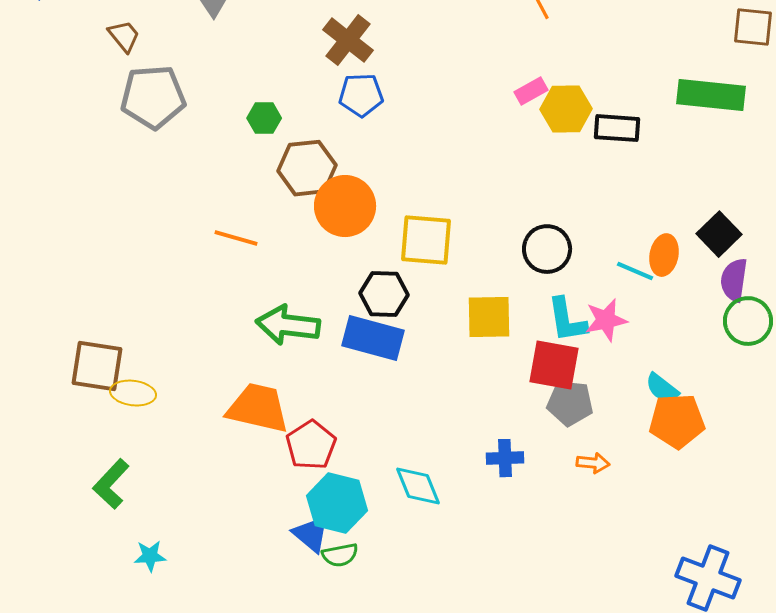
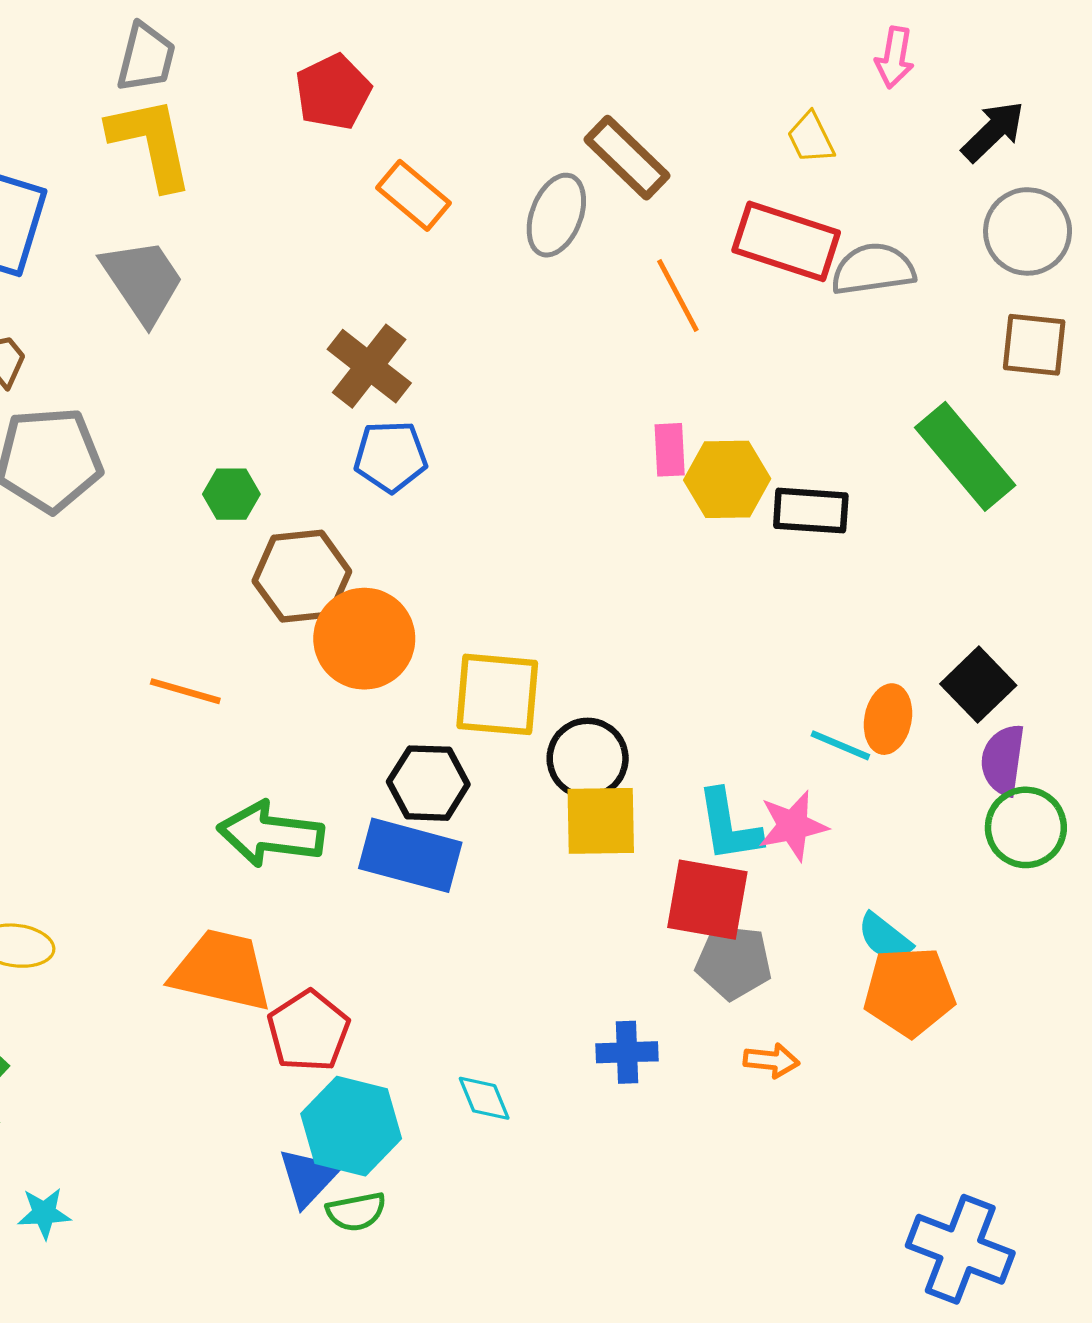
pink rectangle: (531, 91) -> (670, 450), turned -64
green rectangle: (711, 95) -> (965, 456), turned 44
black circle: (547, 249) -> (588, 758), moved
cyan diamond: (418, 486) -> (484, 1098), size x0.7
blue triangle: (311, 534) -> (308, 1177), turned 33

